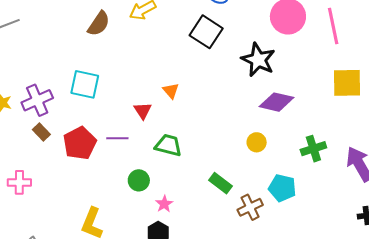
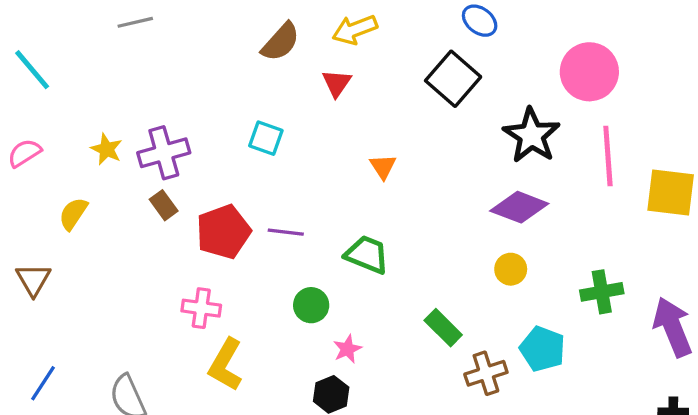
pink line: (333, 26) -> (608, 156), moved
cyan square: (85, 84) -> (266, 138), moved, size x0.7
purple diamond: (277, 102) -> (519, 207), moved
red triangle: (143, 111) -> (337, 83), moved
pink cross: (19, 182) -> (201, 308), moved

